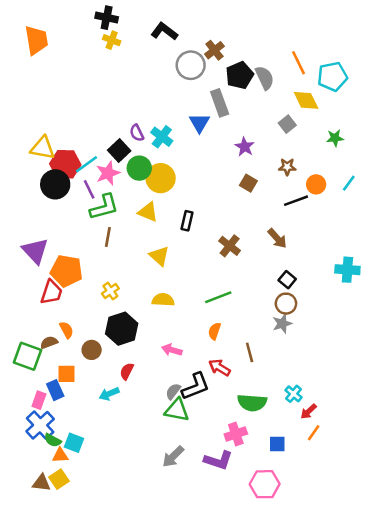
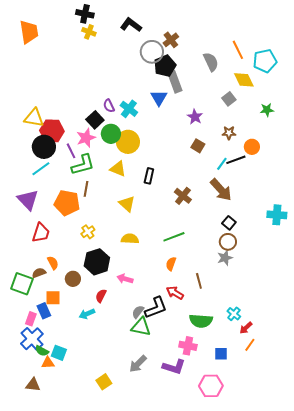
black pentagon: (240, 75) -> (165, 66), moved
cyan line: (87, 164) -> (41, 169), moved
cyan line: (349, 183) -> (222, 164), moved
brown arrow: (277, 238) -> (221, 190), size x1.4
orange pentagon: (66, 271) -> (67, 203), moved
pink arrow: (172, 350) -> (125, 279), moved
pink cross: (236, 434) -> (188, 346), turned 30
yellow square: (59, 479) -> (104, 382), moved

